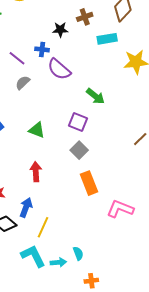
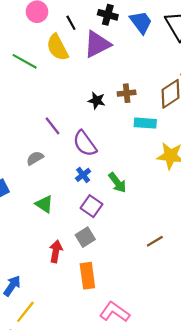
blue cross: (42, 49) -> (83, 175), moved, turned 32
purple line: (17, 58) -> (53, 126), moved
gray semicircle: (23, 83) -> (35, 158), moved
red arrow: (36, 172) -> (56, 251), moved

